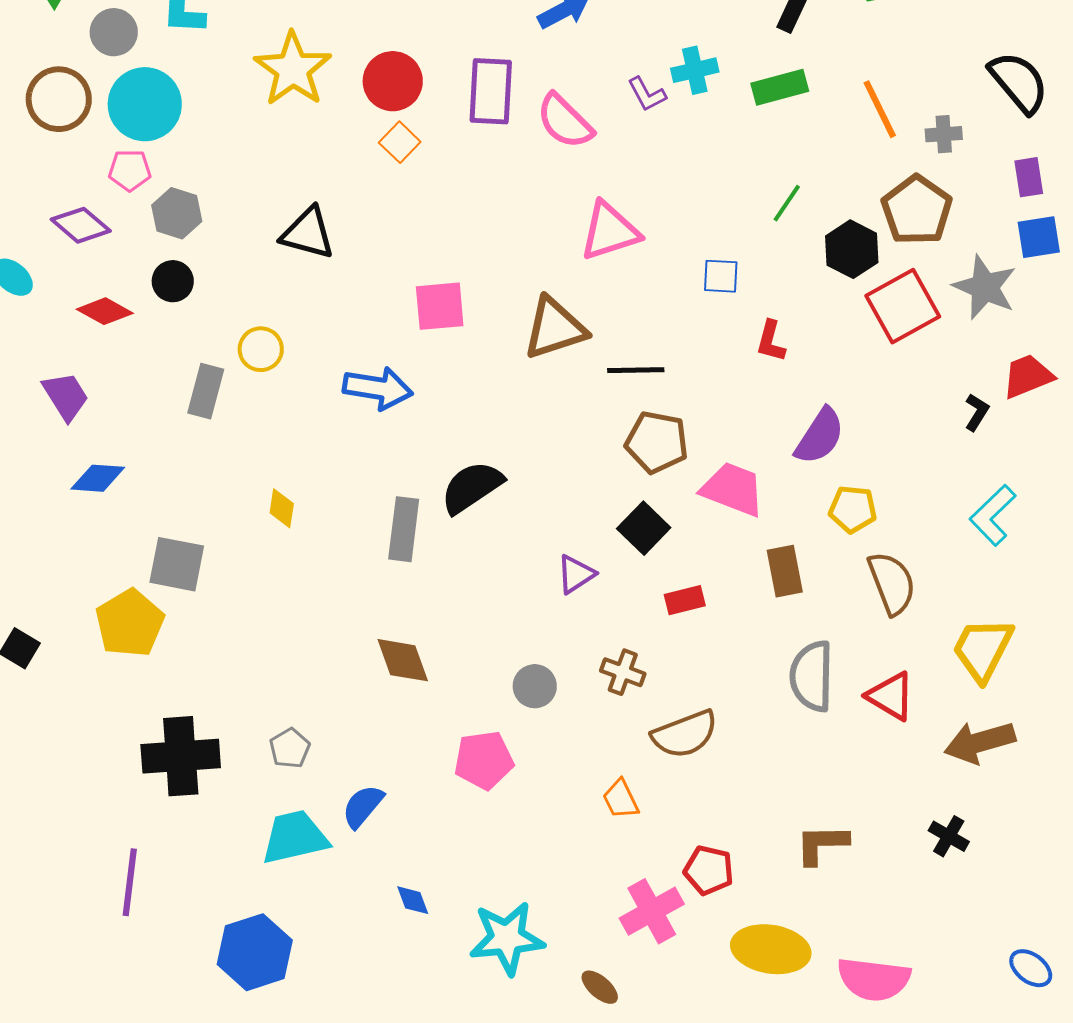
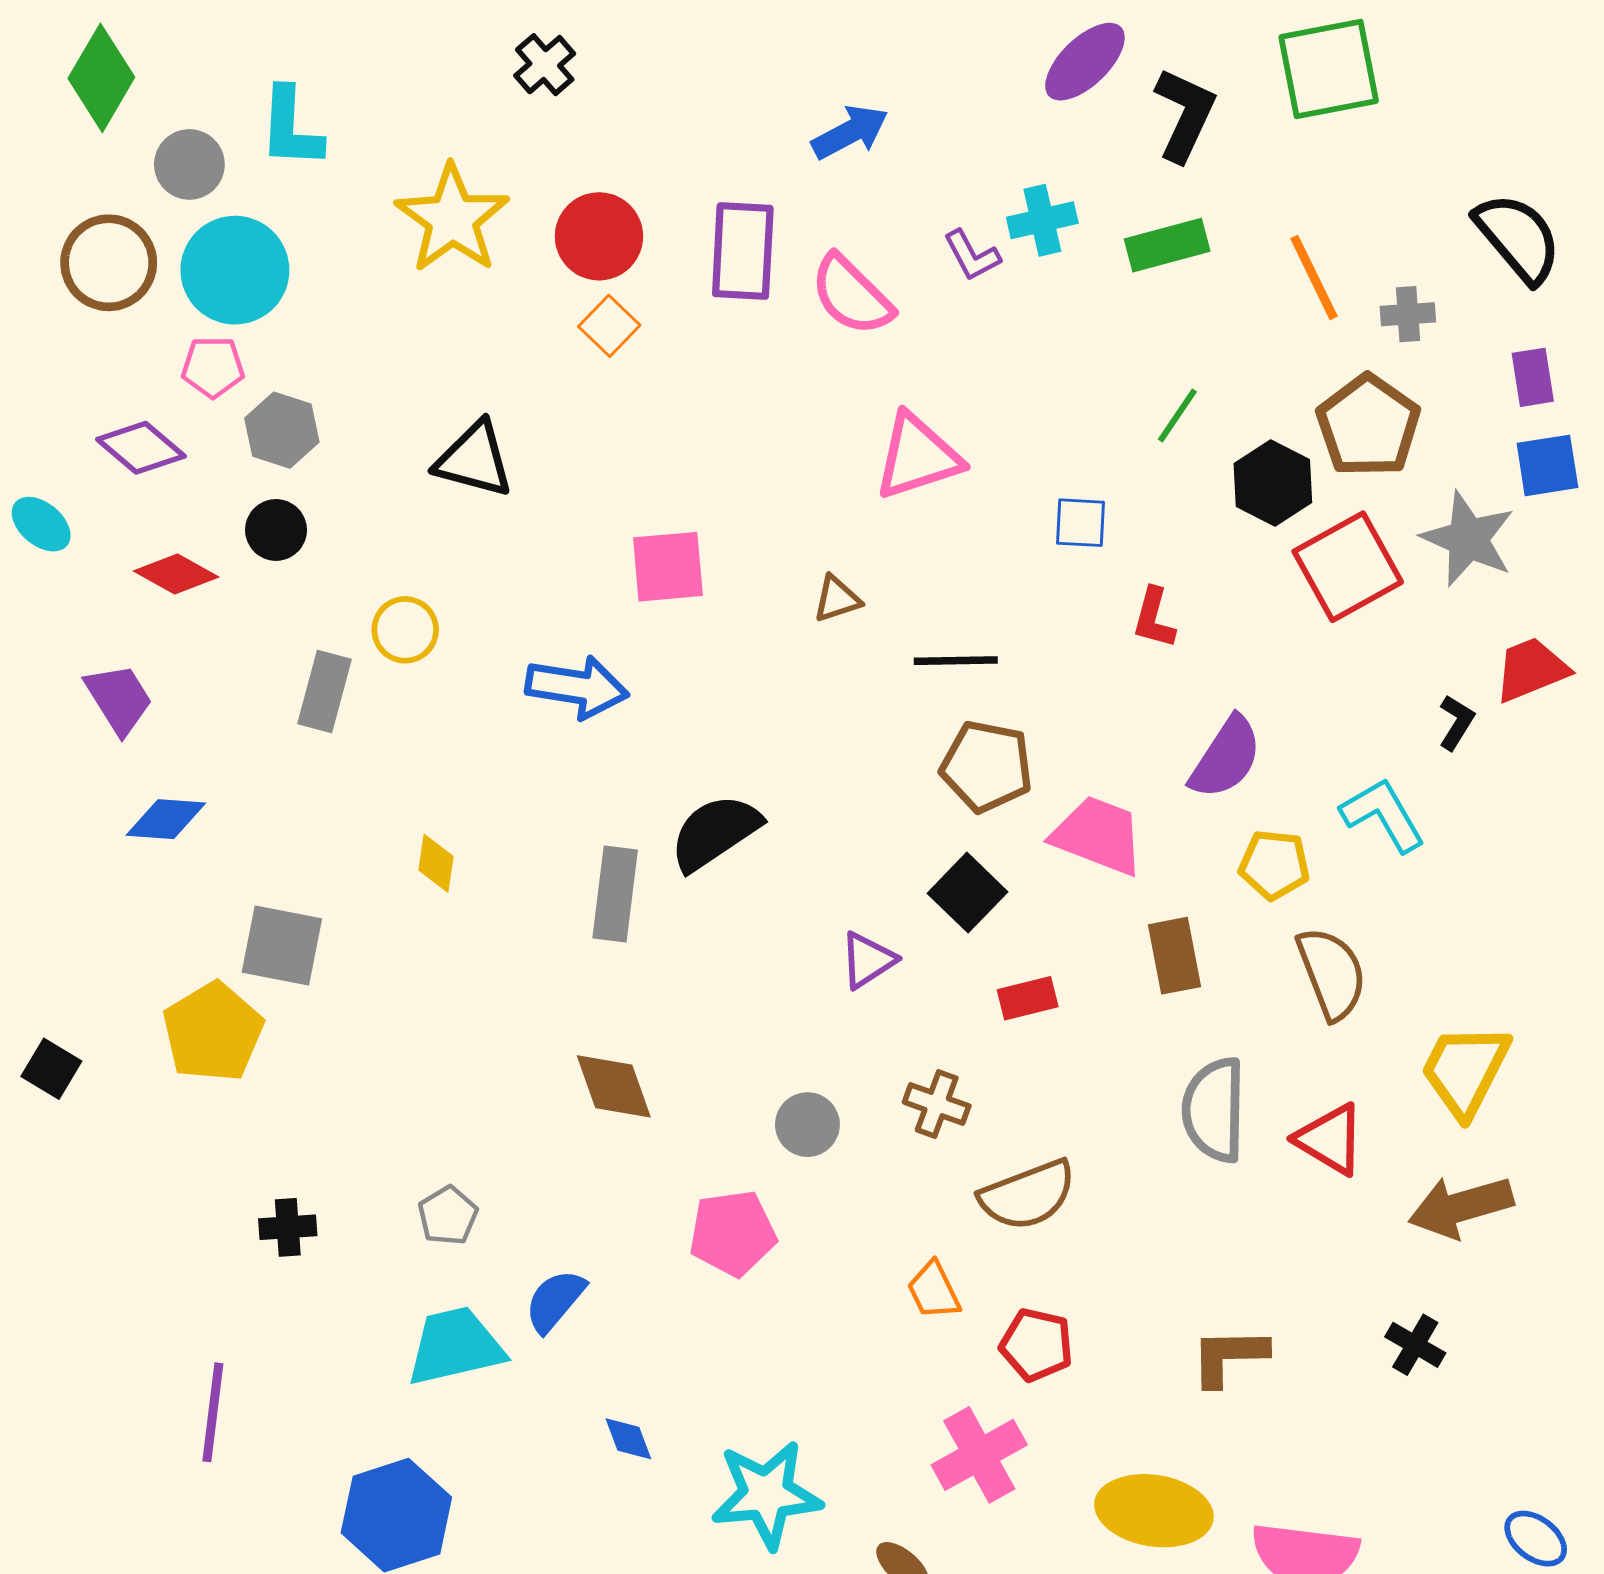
brown triangle: (555, 328) -> (837, 599), size x0.5
cyan L-shape: (993, 515) -> (1383, 815), moved, turned 104
black cross: (181, 756) -> (288, 1227), size x0.5
red pentagon: (709, 870) -> (1036, 1345), moved

